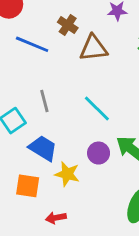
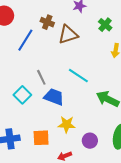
blue line: (32, 44) -> (25, 40), turned -70
blue trapezoid: (43, 148) -> (54, 97), moved
purple circle: (99, 153) -> (90, 141), moved

